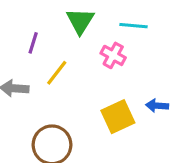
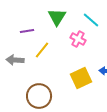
cyan line: (134, 26) -> (91, 20), turned 36
purple line: (33, 43) -> (27, 31), turned 64

